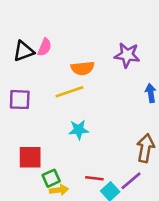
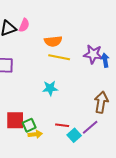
purple star: (127, 55) -> (93, 54), moved
yellow line: (69, 92) -> (59, 57), moved, turned 30
red square: (30, 157) -> (15, 120), moved

